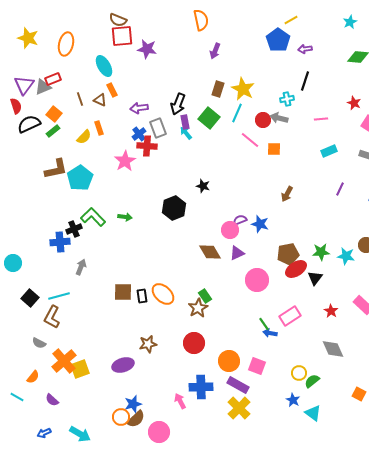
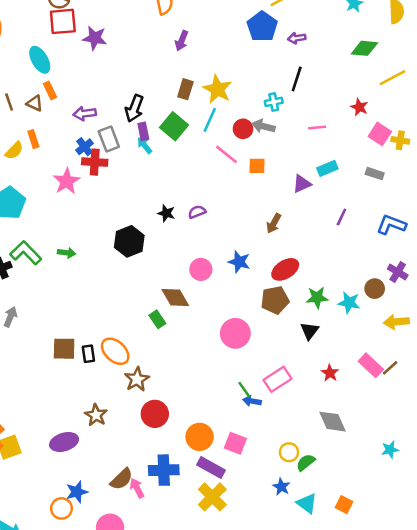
purple semicircle: (240, 220) -> (197, 212), moved
purple triangle: (237, 253) -> (302, 184), moved
red ellipse: (296, 269) -> (285, 269), moved
green rectangle: (205, 296) -> (157, 319), moved
brown star: (198, 308) -> (137, 379), moved
brown star: (148, 344) -> (96, 415), turned -30
orange square: (359, 394) -> (344, 505), moved
brown semicircle: (136, 419) -> (122, 479), moved

